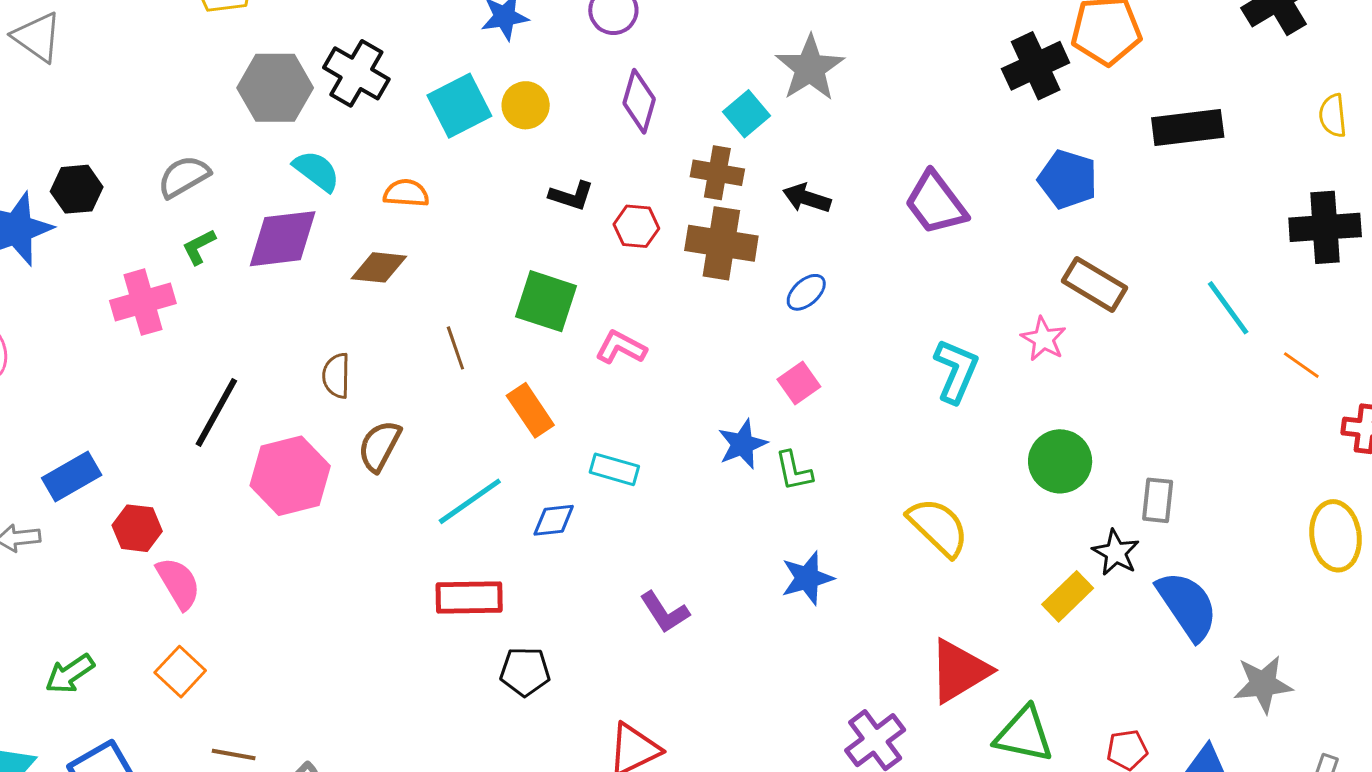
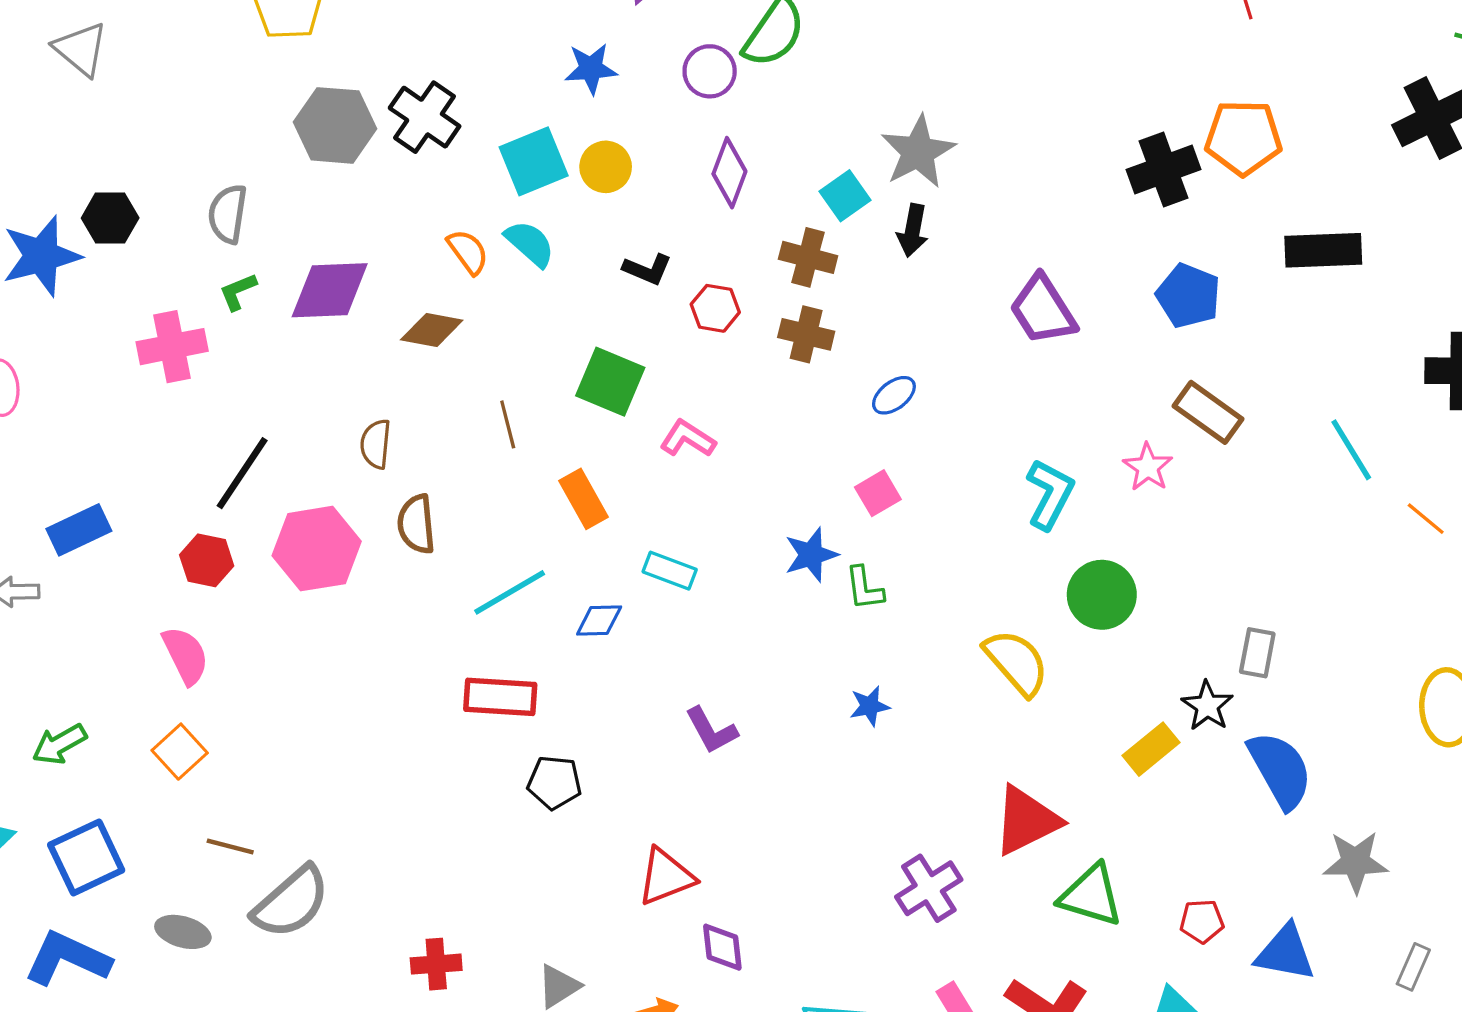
cyan semicircle: (316, 171) -> (530, 244), moved
gray semicircle: (184, 177) -> (228, 214), turned -56
orange semicircle: (406, 193) -> (468, 252), turned 45
black arrow: (807, 198) -> (913, 230), moved, turned -102
brown cross: (721, 243) -> (806, 334), size x0.7
brown semicircle: (379, 446) -> (416, 524), turned -38
green circle: (1060, 461) -> (1102, 595), moved
red hexagon: (137, 528) -> (207, 560), moved
blue star: (807, 578) -> (870, 706), size x0.7

